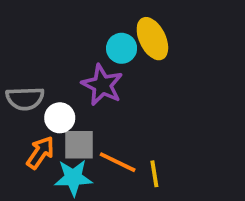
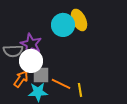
cyan circle: (122, 48) -> (63, 25), size x1.5
purple star: (102, 85) -> (31, 44), moved
white circle: (60, 118) -> (31, 61), size x1.5

